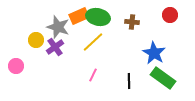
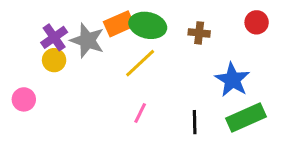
purple cross: (55, 47) -> (54, 37), moved
green rectangle: (163, 78) -> (246, 118), turned -60

